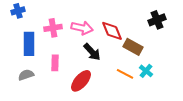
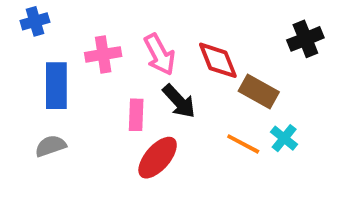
pink arrow: (82, 28) -> (160, 54), turned 50
pink rectangle: (55, 63) -> (136, 115), moved

